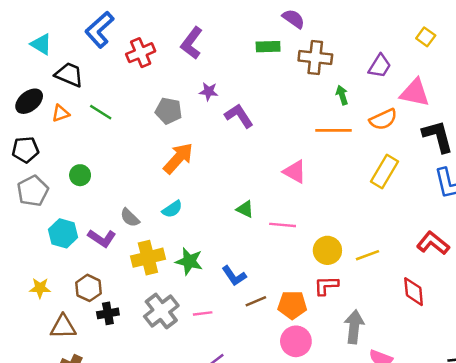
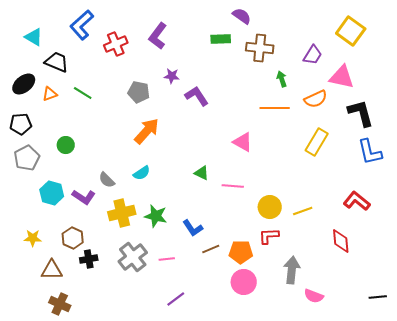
yellow square: (426, 37) -> (351, 31), size x1.8

